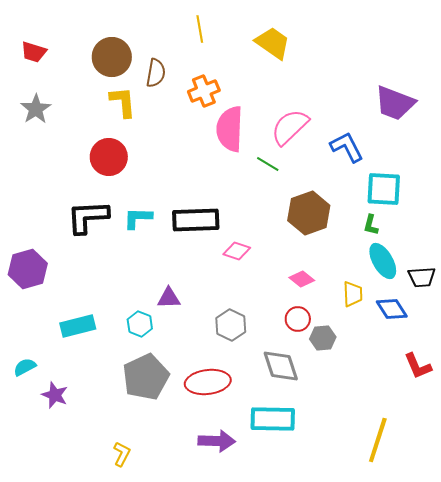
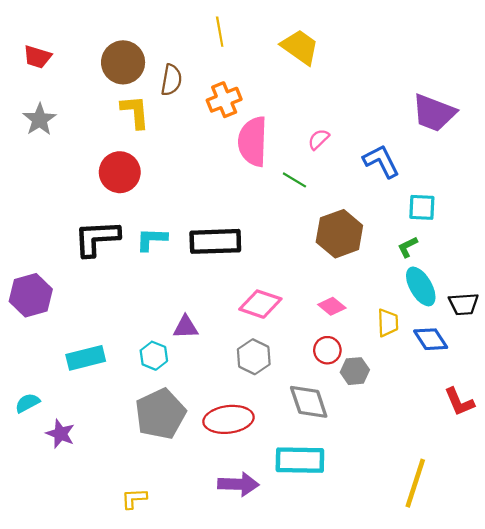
pink semicircle: (290, 127) -> (319, 139), size x0.5
cyan square: (384, 189) -> (422, 207), size x0.7
green L-shape: (371, 225) -> (408, 247), turned 50
pink diamond: (237, 251) -> (260, 304), moved, size x1.4
yellow L-shape: (122, 454) -> (134, 499), turned -120

